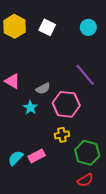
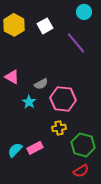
white square: (47, 27) -> (45, 26), turned 35
cyan circle: (88, 27) -> (84, 12), moved
purple line: (85, 75) -> (76, 43), moved

